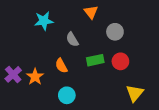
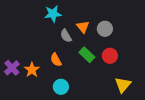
orange triangle: (91, 12) -> (83, 27), moved
cyan star: (44, 21) -> (53, 14), moved
green rectangle: (95, 60) -> (87, 55), turned 56

